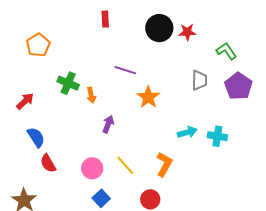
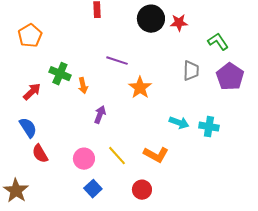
red arrow: (25, 101) -> (32, 92), moved
cyan arrow: (187, 132) -> (179, 123), turned 36
orange L-shape: (164, 164) -> (156, 155), turned 90

